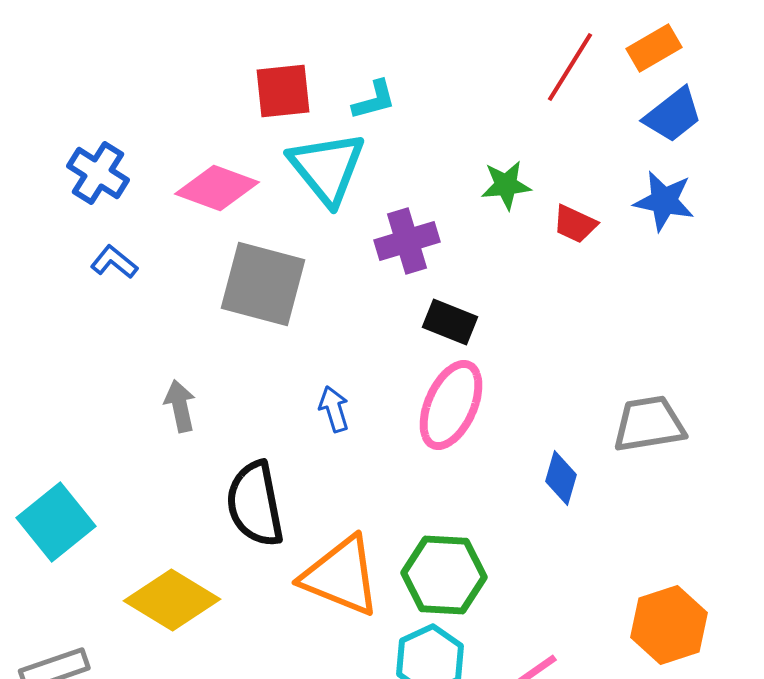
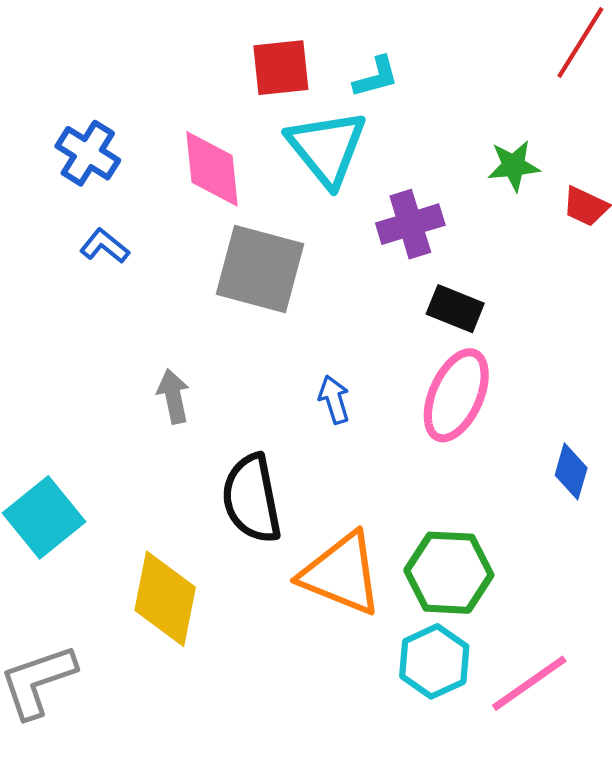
pink diamond: (217, 188) -> (212, 169), turned 64
yellow diamond: (172, 600) -> (165, 599), turned 70

